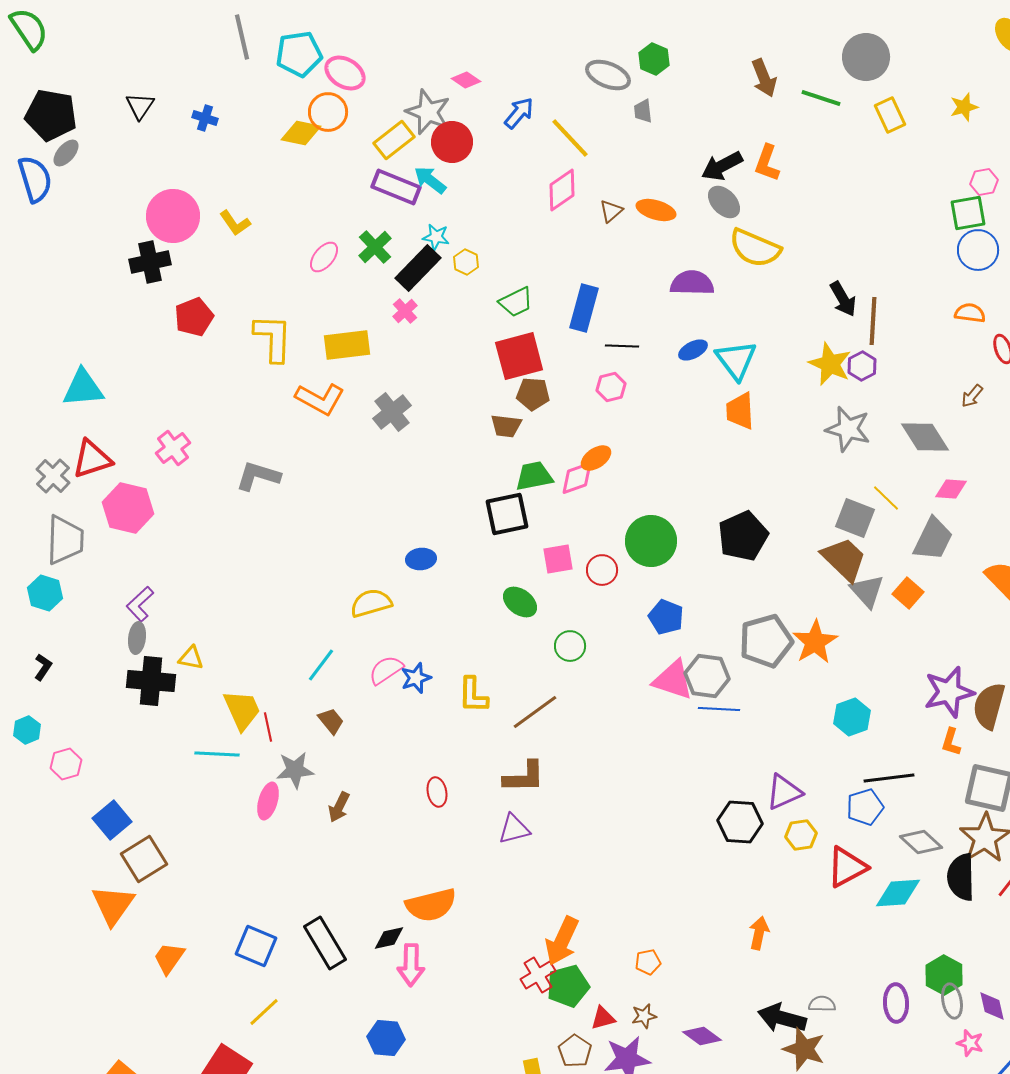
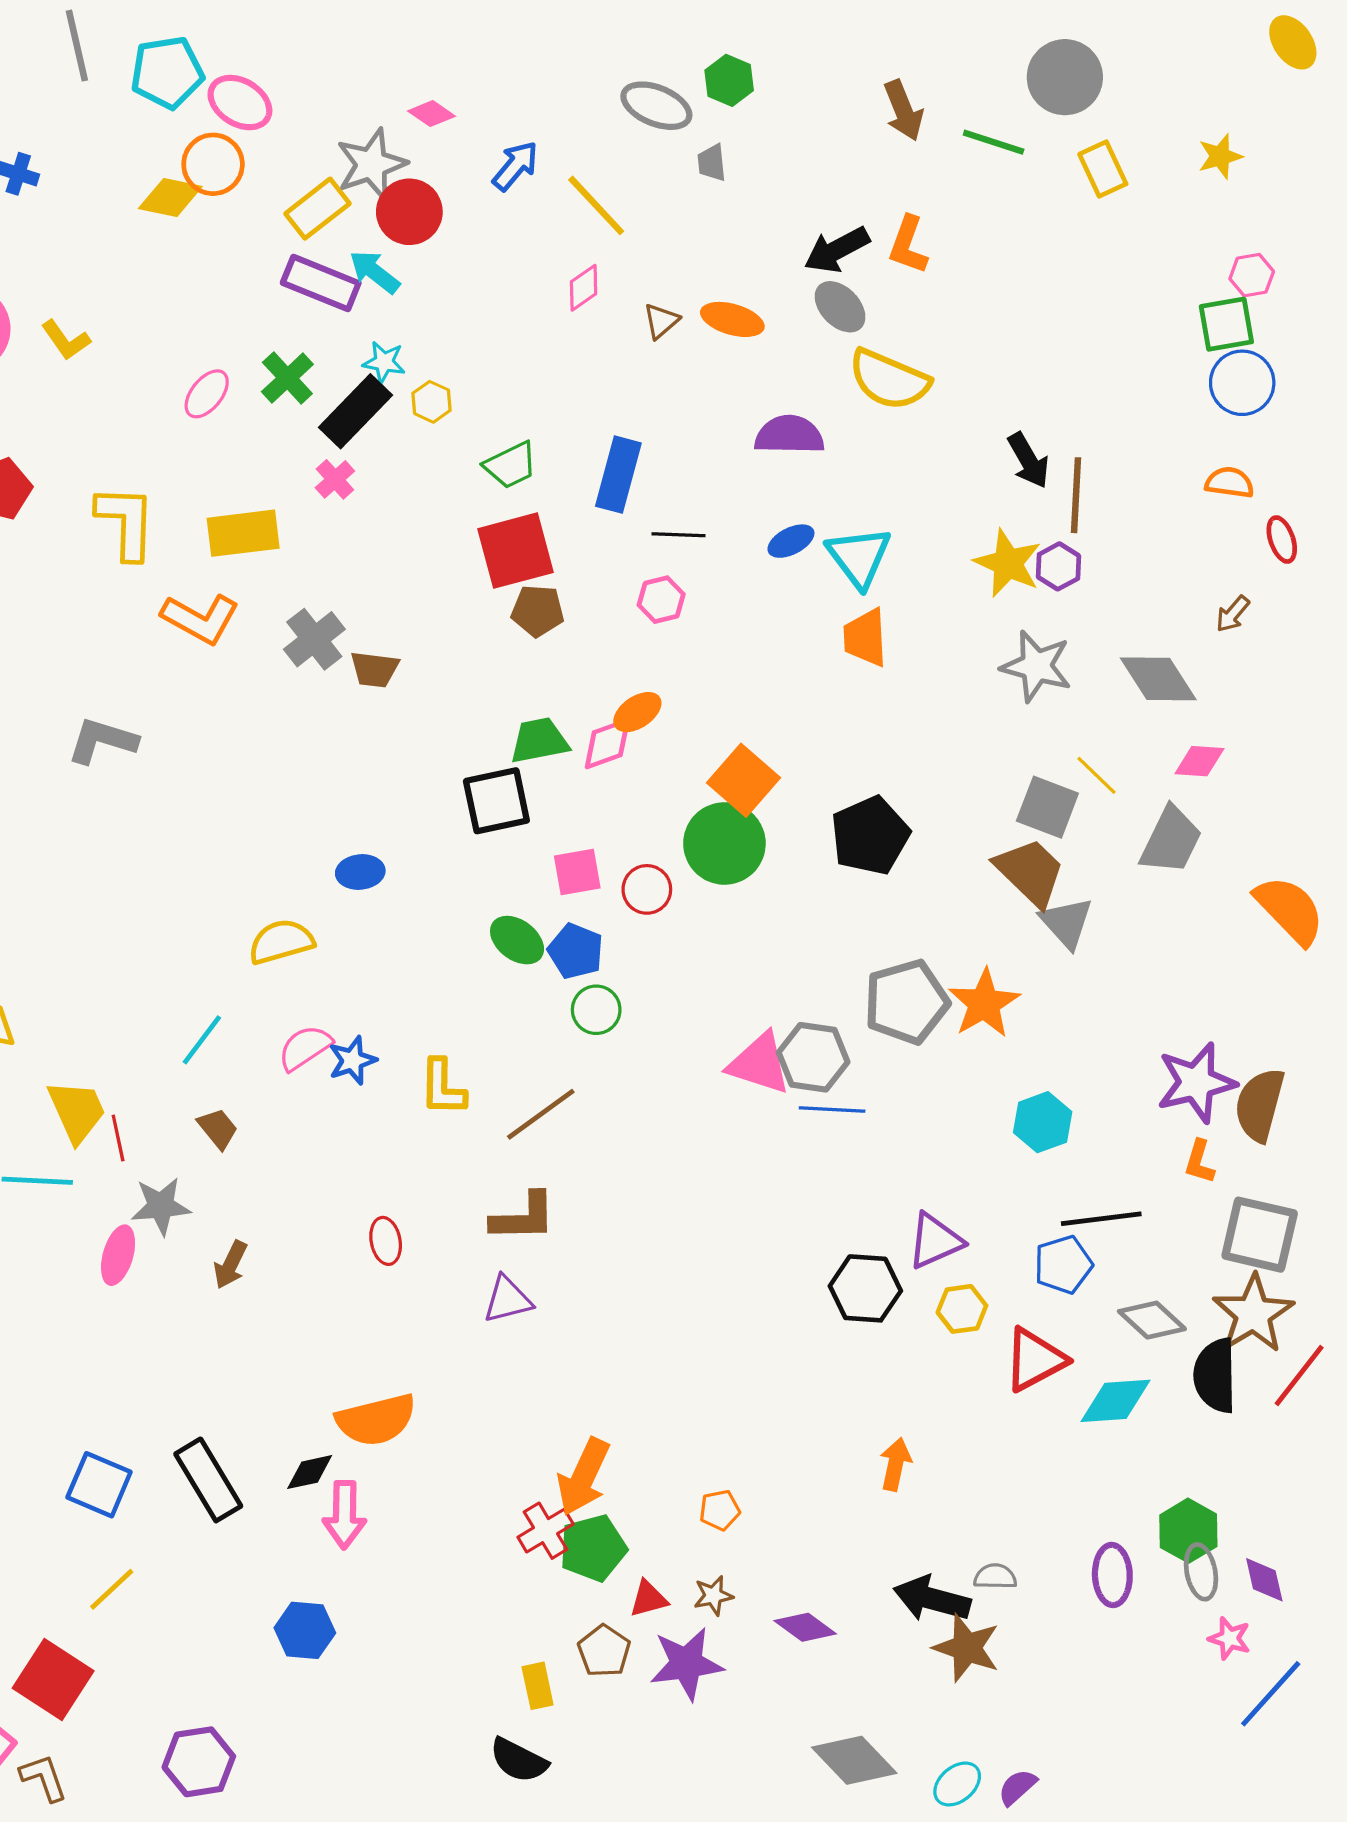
gray star: (428, 112) -> (371, 164), turned 30
pink diamond: (562, 190) -> (584, 288), size x0.7
brown trapezoid: (506, 426) -> (375, 669), moved
orange square: (908, 593) -> (743, 780), moved, size x1.4
blue pentagon: (666, 617) -> (576, 951), moved

